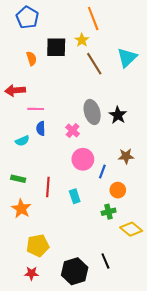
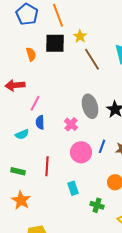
orange line: (93, 18) -> (58, 15), moved
pink line: (36, 109) -> (35, 103), turned -63
blue line: (102, 172) -> (102, 146), moved
red line: (48, 187) -> (47, 166), moved
green cross: (109, 212) -> (97, 205), moved, turned 32

